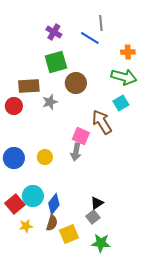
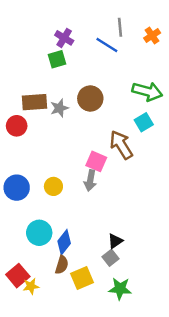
orange cross: (128, 52) -> (152, 36), moved, turned -32
green square: (56, 62) -> (57, 59), moved, size x0.7
gray star: (50, 102) -> (59, 108), moved
red square: (15, 204) -> (18, 276), moved
yellow star: (26, 226) -> (31, 286), moved

